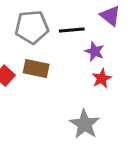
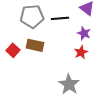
purple star: (95, 51) -> (84, 33), moved

